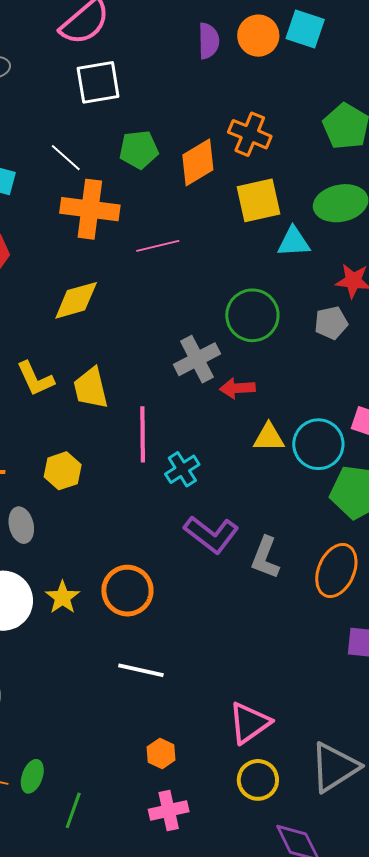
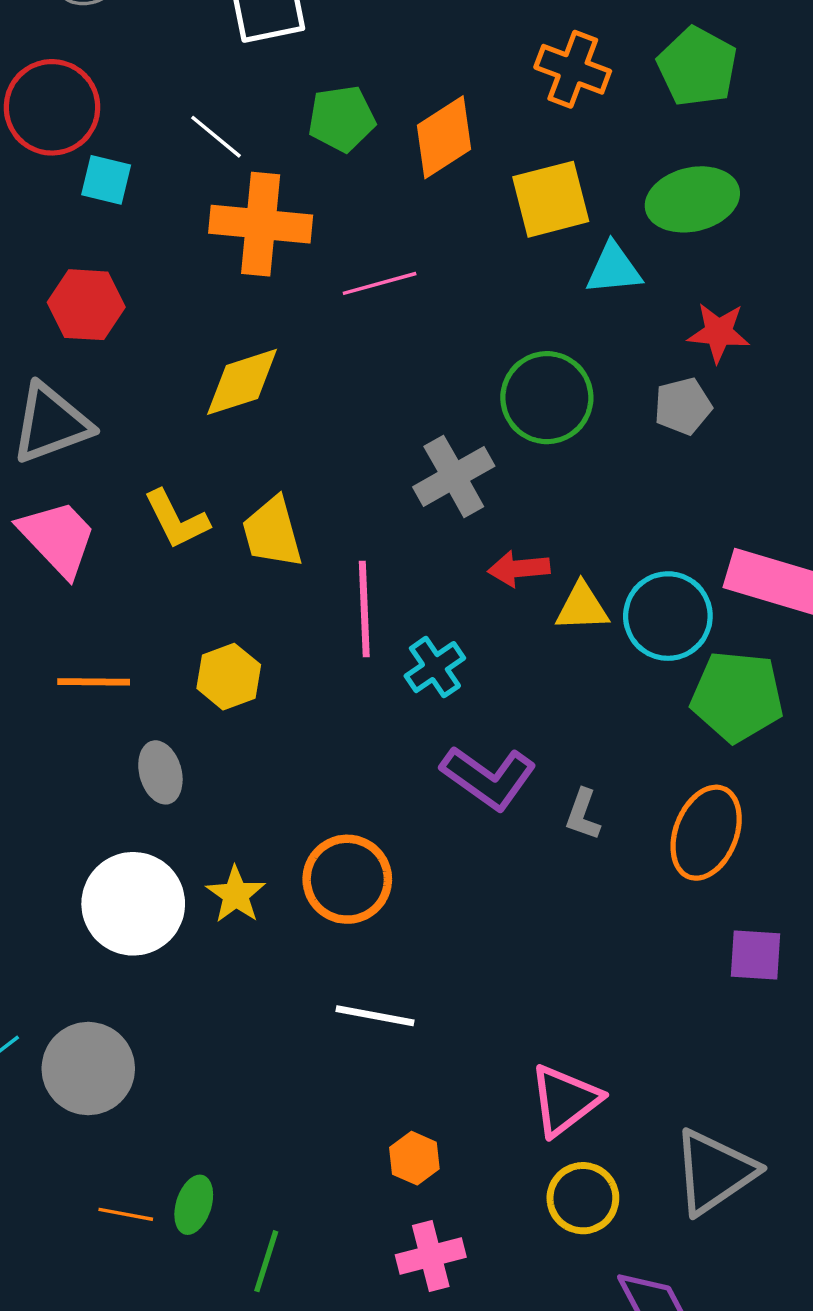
orange cross: (250, 134) -> (573, 69), moved
red arrow: (237, 388) -> (519, 569), moved
gray L-shape: (265, 558) -> (583, 815), size x0.7

